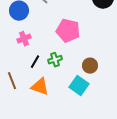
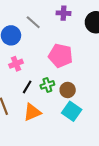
brown circle: (90, 66) -> (68, 90), moved
orange triangle: (40, 87) -> (32, 112), turned -42

